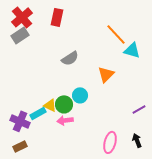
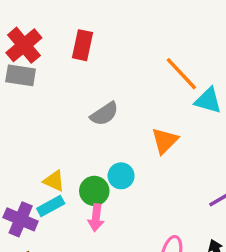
gray rectangle: (20, 35) -> (21, 75), turned 42
yellow triangle: (50, 105) -> (54, 181), moved
pink arrow: (65, 120) -> (96, 218), turned -77

